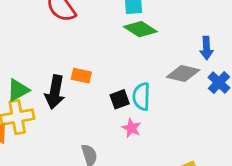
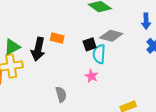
gray diamond: (183, 73) -> (111, 36), moved
black square: (120, 99) -> (90, 44), moved

